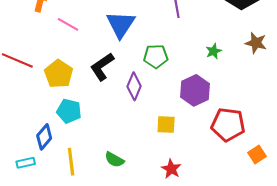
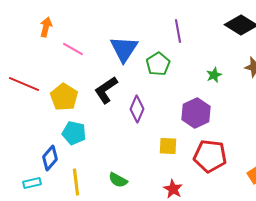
green pentagon: (156, 56) -> (158, 64), moved, turned -30
red pentagon: (228, 125) -> (210, 156), moved

